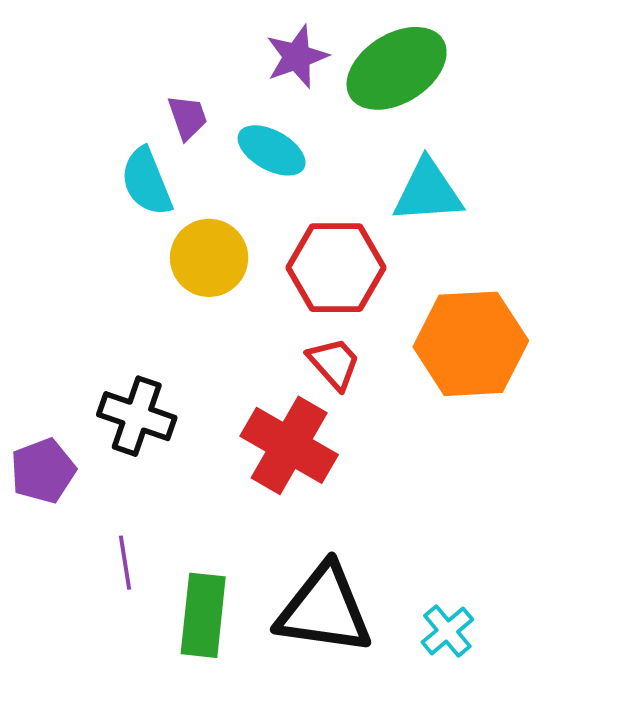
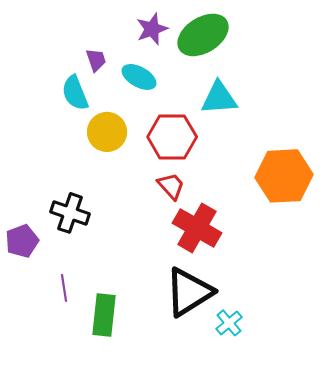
orange hexagon: (471, 344) -> (284, 176), moved
red cross: (289, 445) -> (197, 228), moved
black triangle: (324, 609) -> (189, 292), moved, turned -40

